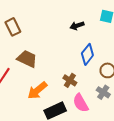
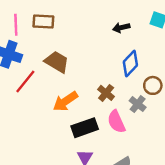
brown rectangle: (13, 27) -> (43, 22), turned -66
gray cross: (103, 92) -> (138, 104), moved

